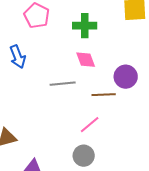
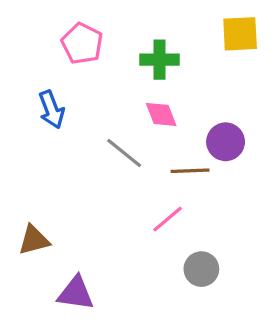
gray line: (63, 84) -> (124, 153), turned 45
gray circle: (84, 156) -> (201, 269), moved

